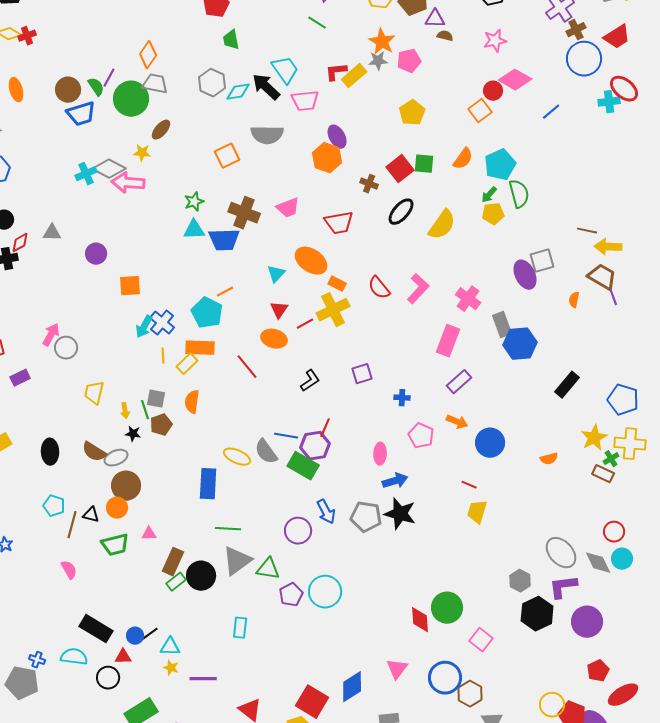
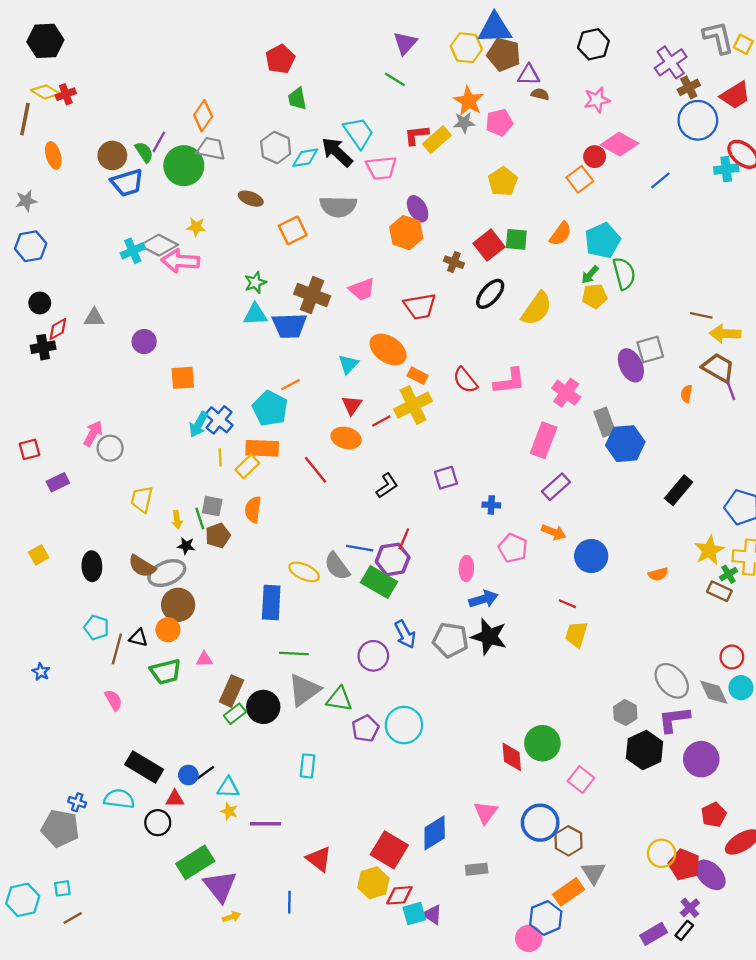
brown ellipse: (161, 130) -> (251, 199), moved, turned 70
pink L-shape: (418, 289) -> (509, 381), turned 40
gray ellipse: (116, 458) -> (167, 573), size x1.4

